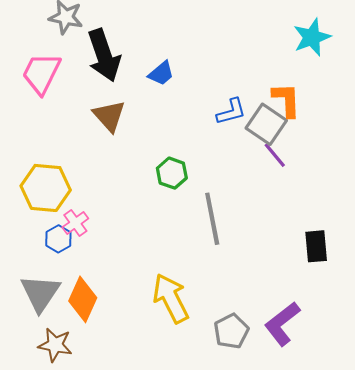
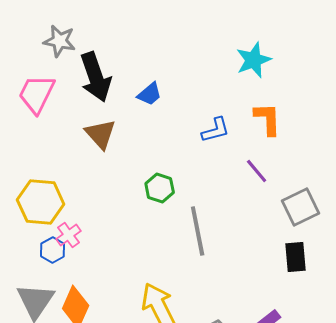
cyan star: (312, 37) -> (254, 60), moved
gray square: (266, 124) -> (301, 207), moved, turned 30

